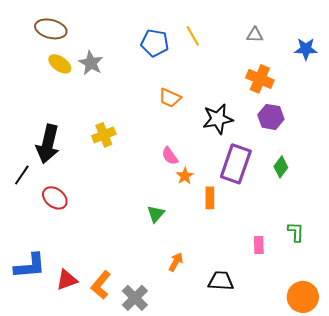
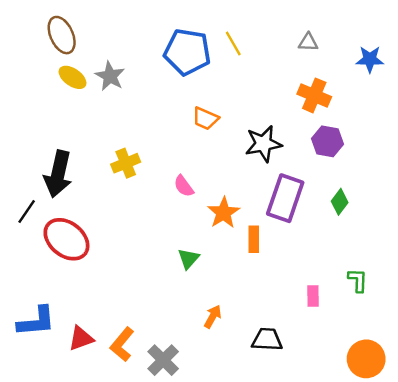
brown ellipse: (51, 29) -> (62, 35), turned 52
blue pentagon: (155, 43) -> (187, 52), size x1.4
pink semicircle: (170, 156) -> (184, 186), moved
orange star: (185, 176) -> (224, 213), size x1.5
red ellipse: (55, 198) -> (66, 239), size x1.5

